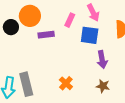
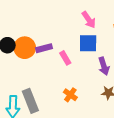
orange circle: (30, 16) -> (25, 48), moved
pink rectangle: (70, 20) -> (65, 58), moved, turned -48

